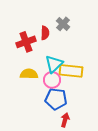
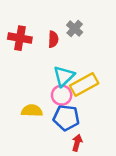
red cross: (26, 42) -> (20, 38), moved, turned 30
yellow rectangle: (71, 71) -> (84, 84), turned -35
yellow semicircle: (29, 74) -> (32, 111), moved

